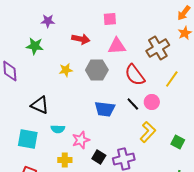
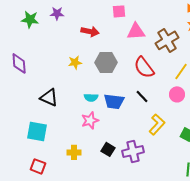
green star: (35, 46) -> (30, 19), moved
pink triangle: (117, 46) -> (136, 31), moved
pink circle: (152, 102) -> (177, 94), moved
cyan semicircle: (58, 129) -> (91, 97), moved
pink star: (81, 140) -> (90, 120), moved

